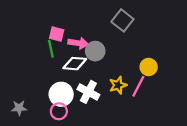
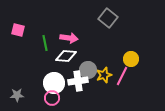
pink square: (57, 34) -> (18, 30), moved
gray circle: (95, 51) -> (88, 70), moved
white cross: (88, 92) -> (78, 81), turned -36

